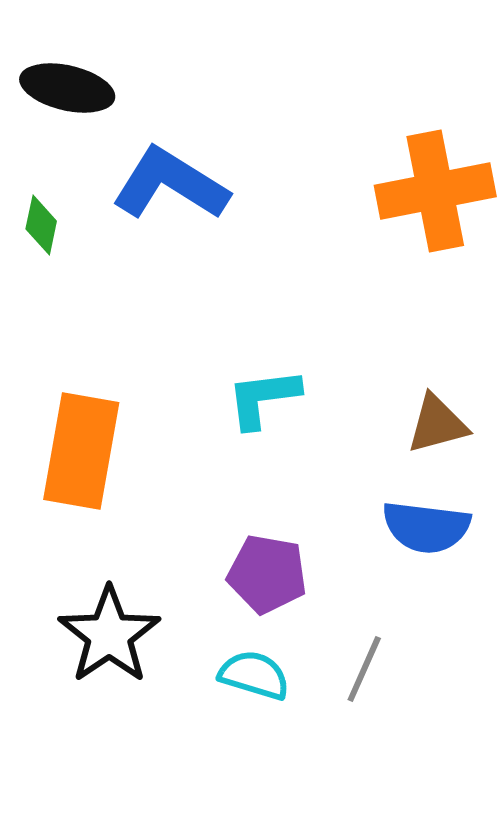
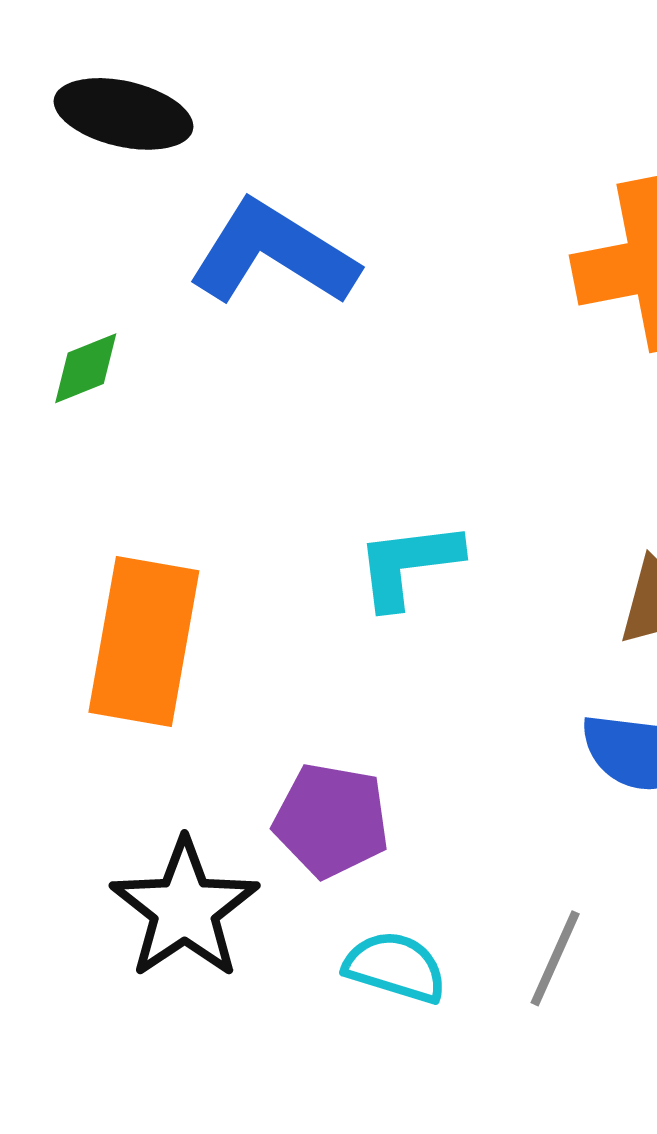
green diamond: (41, 225) -> (86, 368), moved, turned 56
purple pentagon: (267, 574) -> (331, 820), moved

